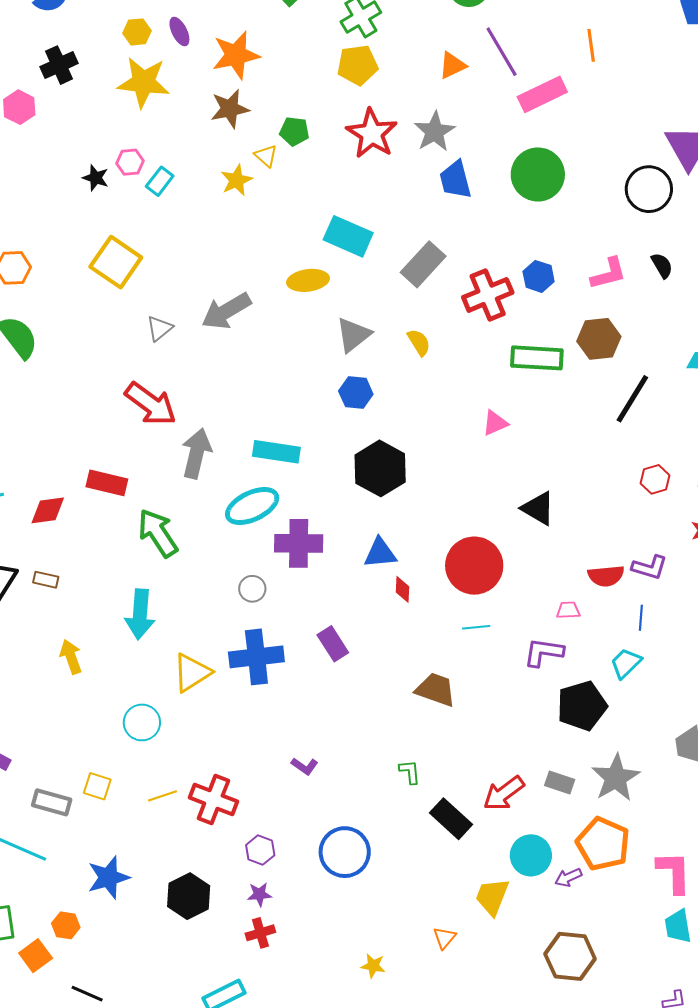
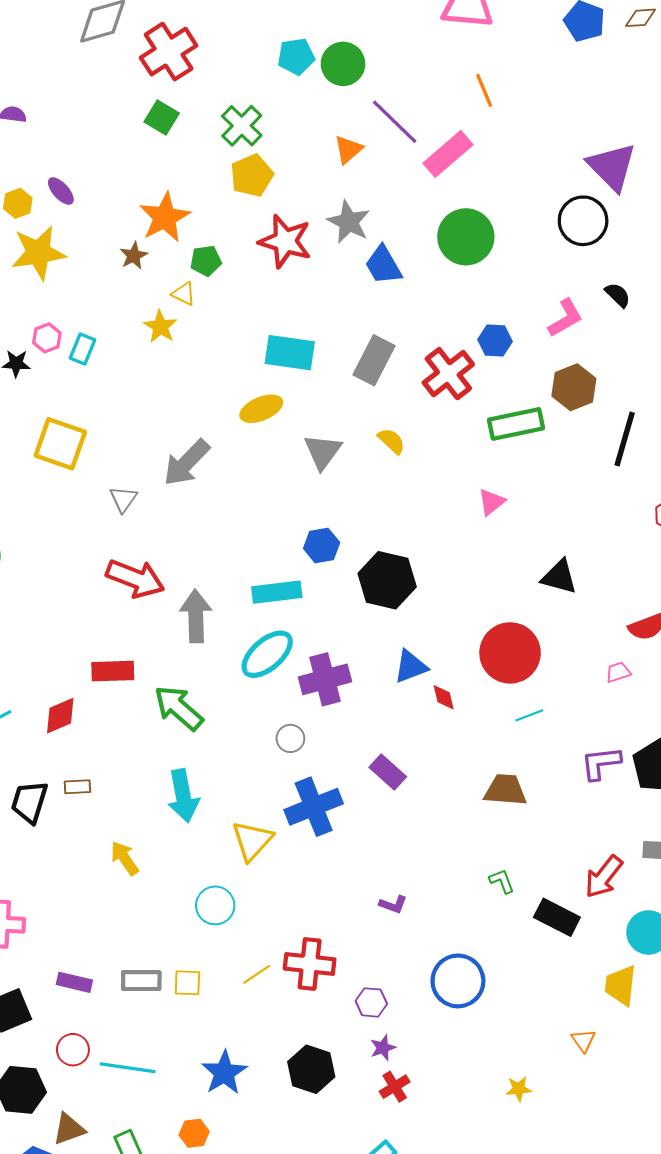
orange star: (236, 55) -> (165, 217), moved
brown star: (230, 109) -> (134, 256), size x0.7
blue hexagon: (356, 393) -> (322, 545), moved
purple L-shape: (544, 652) -> (601, 763), moved
gray rectangle: (52, 802) -> (141, 981), moved

